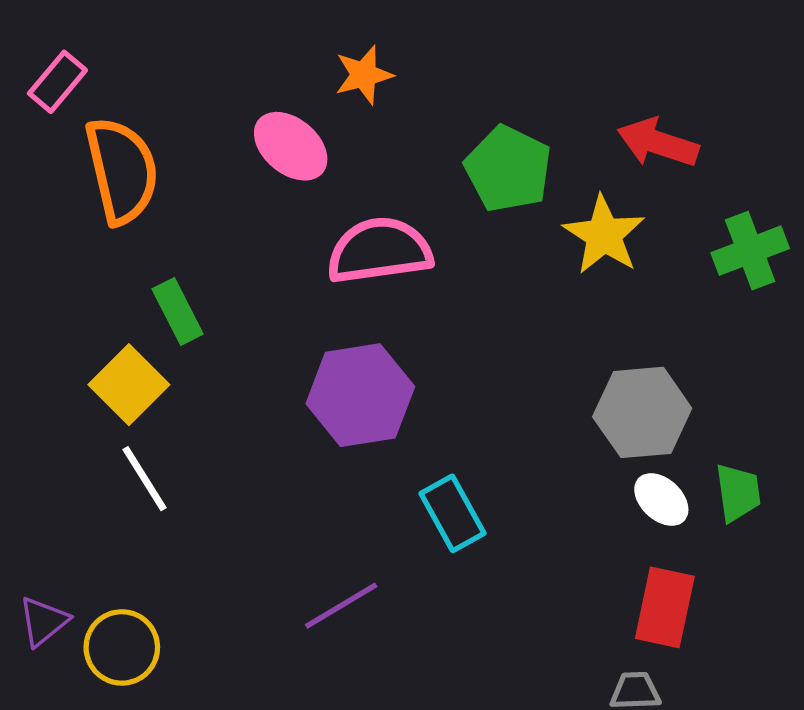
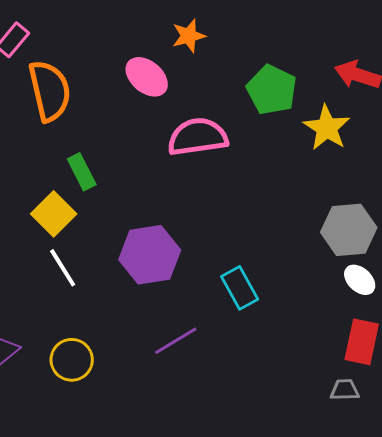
purple hexagon: (360, 395) -> (150, 255), moved
yellow circle: (122, 647) -> (72, 360), moved

